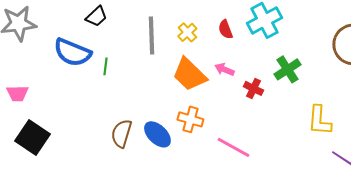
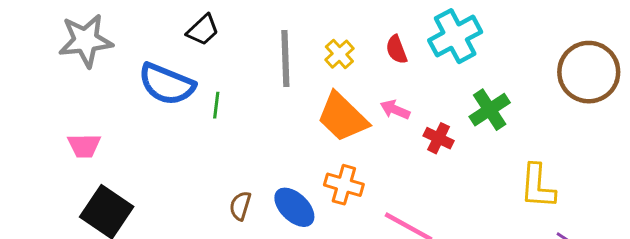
brown semicircle: (121, 133) -> (240, 206), size x0.7

